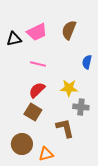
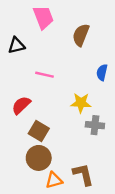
pink trapezoid: (37, 32) -> (43, 17), moved, turned -85
red semicircle: (37, 90) -> (21, 105), moved
brown L-shape: (65, 128) -> (83, 174), moved
brown circle: (22, 144) -> (39, 158), moved

